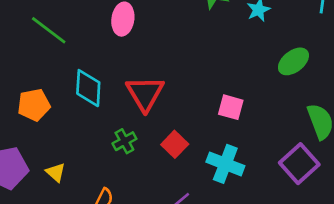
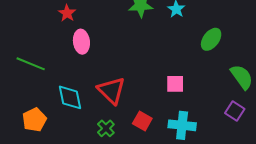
purple square: (299, 164) -> (235, 111), size x0.7

